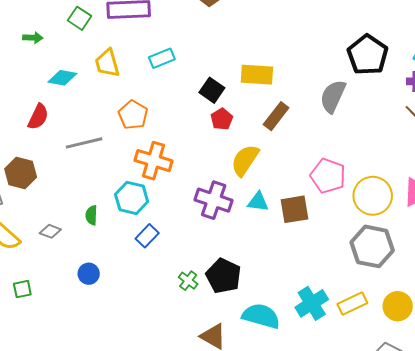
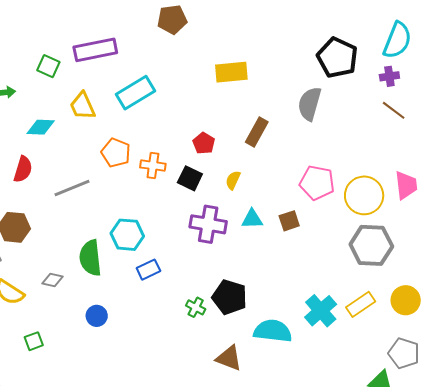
cyan rectangle: (162, 58) -> (136, 93), size x1.5
yellow rectangle: (257, 75) -> (231, 72), moved
black square: (212, 90) -> (190, 178), moved
yellow semicircle: (245, 160) -> (233, 180), size x0.6
orange cross: (154, 161) -> (153, 166), moved, size x0.7
brown square: (294, 209) -> (289, 221), size x0.7
green semicircle: (91, 215) -> (90, 258), size x1.8
blue rectangle: (147, 236) -> (148, 270), turned 30

